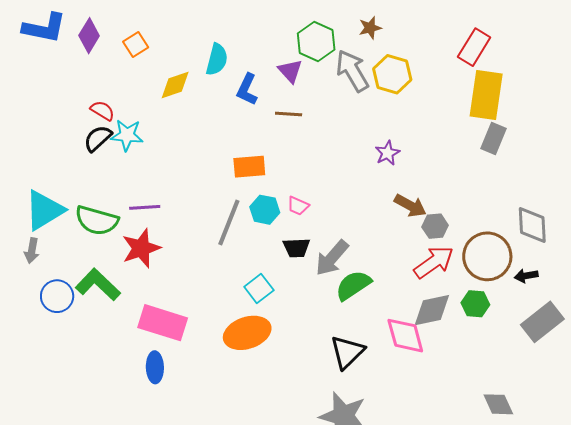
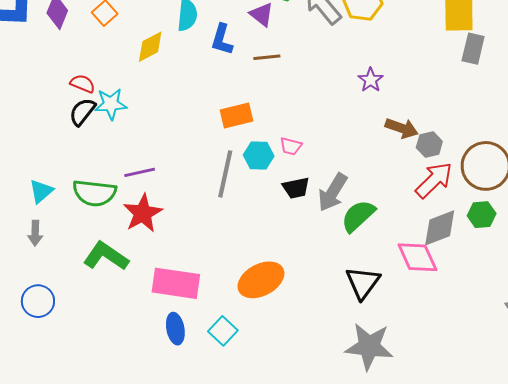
cyan triangle: (44, 210) -> (41, 191), size x0.6
cyan square: (259, 288) -> (223, 331), moved
blue circle: (57, 296) -> (38, 301), moved

